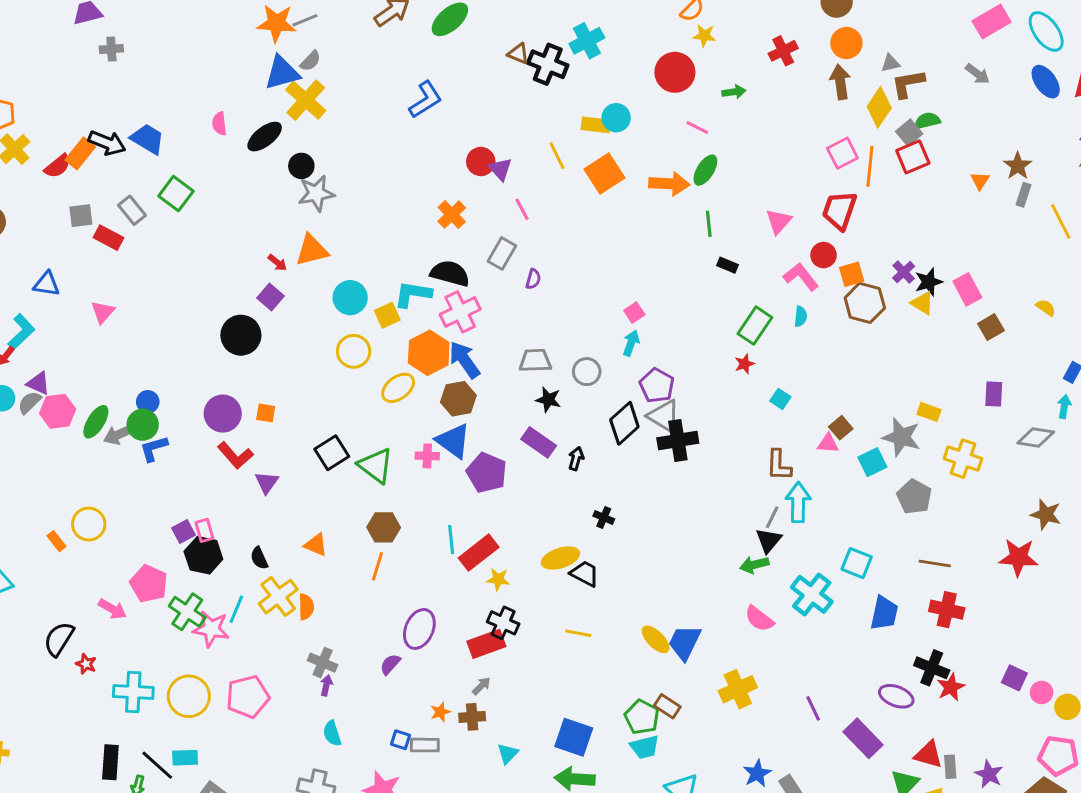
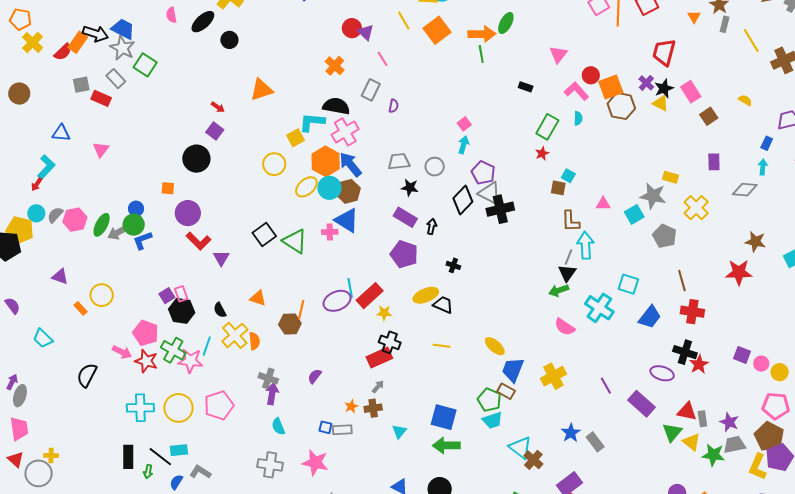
gray star: (316, 193) -> (122, 48), moved, turned -30
red trapezoid: (839, 210) -> (664, 52), moved
green line: (709, 224) -> (481, 54), moved
orange triangle: (312, 250) -> (261, 90), moved
orange square: (852, 274) -> (611, 87), size x1.4
cyan circle: (350, 298) -> (329, 188), moved
purple triangle: (38, 383) -> (60, 277), moved
orange square: (266, 413) -> (168, 188), moved
brown square: (841, 428) -> (558, 188), moved, turned -35
yellow cross: (963, 459) -> (696, 208), turned 30
purple pentagon: (487, 473) -> (404, 254), moved
brown hexagon: (384, 527) -> (290, 324), moved
brown line: (935, 563) -> (682, 281), turned 70
blue trapezoid: (884, 613) -> (650, 317), turned 30
purple ellipse: (419, 629) -> (337, 301), moved, turned 48
blue trapezoid: (685, 642) -> (513, 370), moved
red star: (86, 664) -> (146, 361), moved, size x1.6
purple arrow: (326, 685) -> (272, 394), size x1.5

